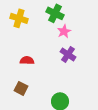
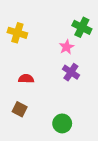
green cross: (55, 13) -> (82, 27), moved

